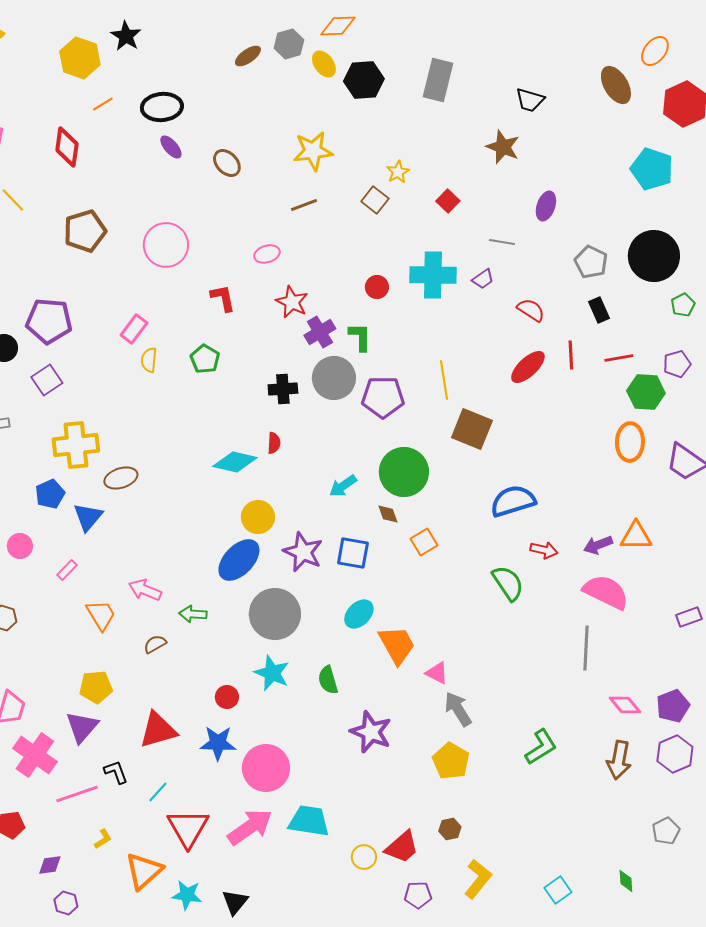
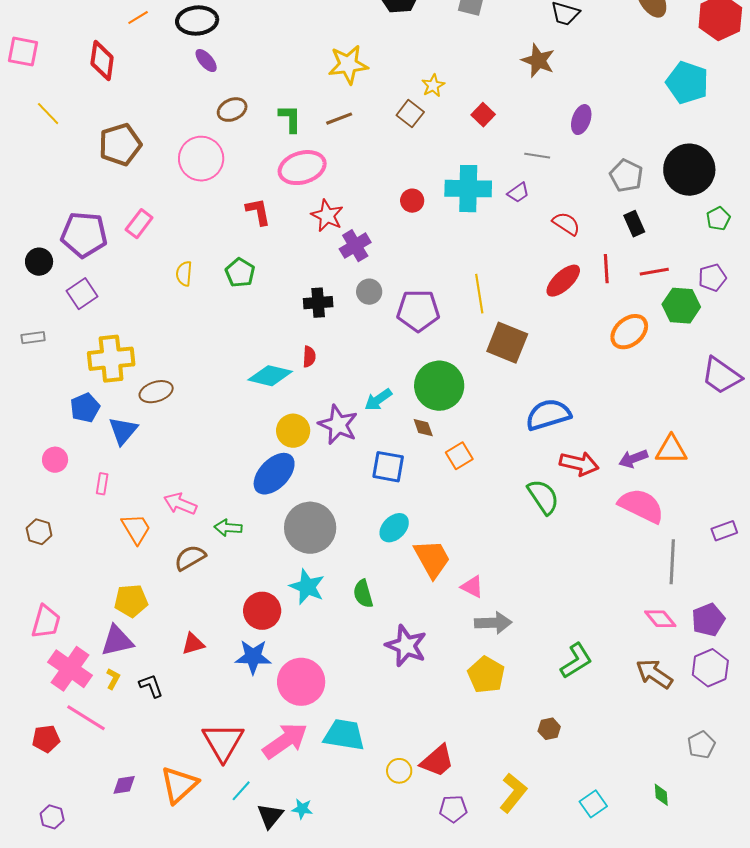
brown ellipse: (227, 163) -> (232, 110), moved, turned -72
pink ellipse: (267, 254) -> (302, 168), size x1.8
pink rectangle: (134, 329) -> (139, 224), moved
green L-shape: (360, 337) -> (290, 119), moved
gray circle: (334, 378) -> (369, 292), size x0.6
orange ellipse: (630, 442) -> (629, 332), moved, turned 48
red arrow: (544, 550) -> (579, 464), size x1.4
purple star: (303, 552) -> (338, 425), moved
pink rectangle: (67, 570) -> (102, 484), turned -35
brown semicircle: (155, 644) -> (190, 558), size x1.4
gray line: (586, 648) -> (672, 562), moved
red circle: (227, 697) -> (262, 611), size x1.6
gray arrow: (458, 709) -> (493, 623), turned 120
purple triangle: (82, 727) -> (117, 641), turned 36
red triangle: (158, 730) -> (193, 644), size x0.6
brown arrow: (619, 760) -> (654, 674), turned 114
cyan line: (158, 792) -> (241, 791), moved
pink line: (77, 794) -> (86, 718), moved, turned 51
brown hexagon: (450, 829) -> (549, 729), moved
yellow L-shape: (103, 839) -> (113, 679), moved, turned -30
purple diamond: (50, 865) -> (124, 785), moved
cyan star: (187, 895) -> (302, 809), moved, size x0.7
purple hexagon: (66, 903) -> (52, 817), moved

